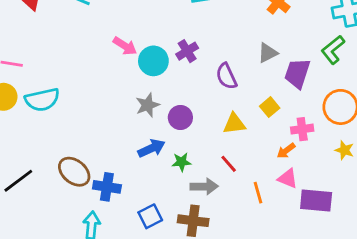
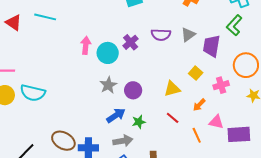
pink arrow: (125, 46) -> (86, 45), turned -108
purple semicircle: (226, 76) -> (161, 35), moved, turned -54
cyan semicircle: (42, 100) -> (33, 93), turned 35
orange arrow: (286, 151) -> (199, 105), moved
gray arrow: (204, 186) -> (123, 141), moved

